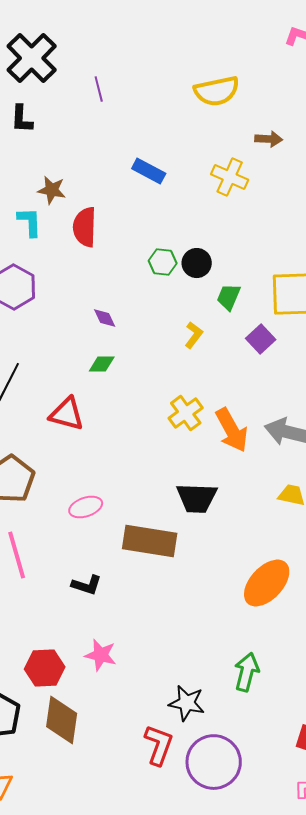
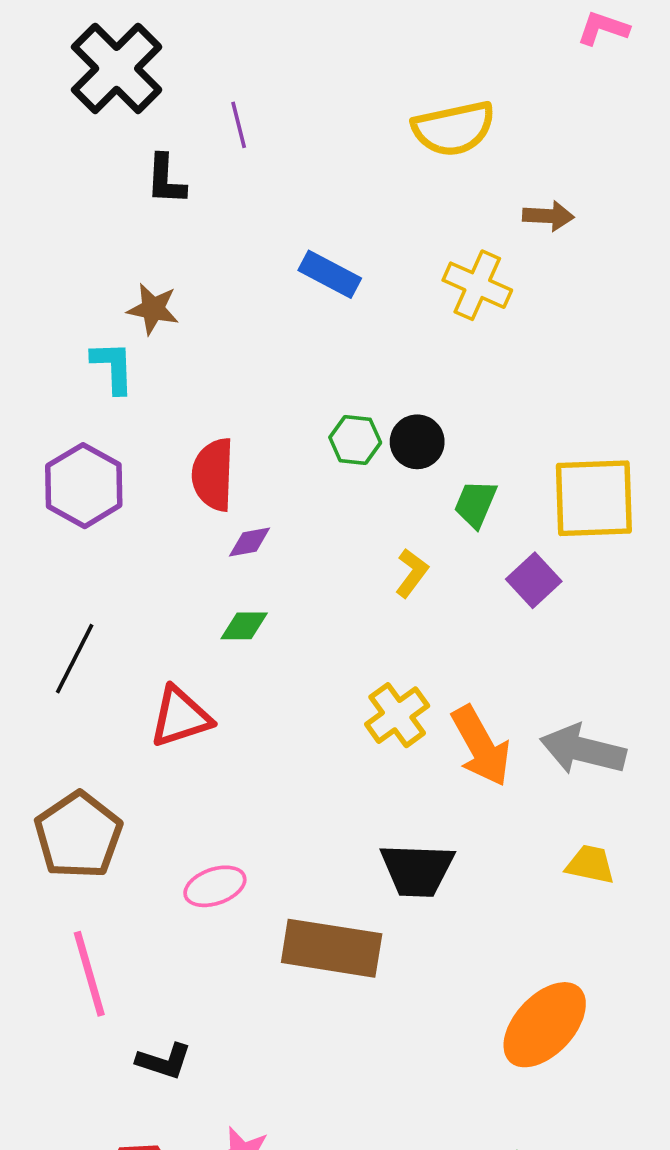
black L-shape: (22, 119) -> (166, 180), moved
red semicircle: (85, 227) -> (213, 475), moved
purple diamond: (105, 318) -> (250, 542), turned -75
red triangle: (67, 414) -> (180, 717), turned -33
black L-shape: (87, 585) -> (164, 1061), moved

